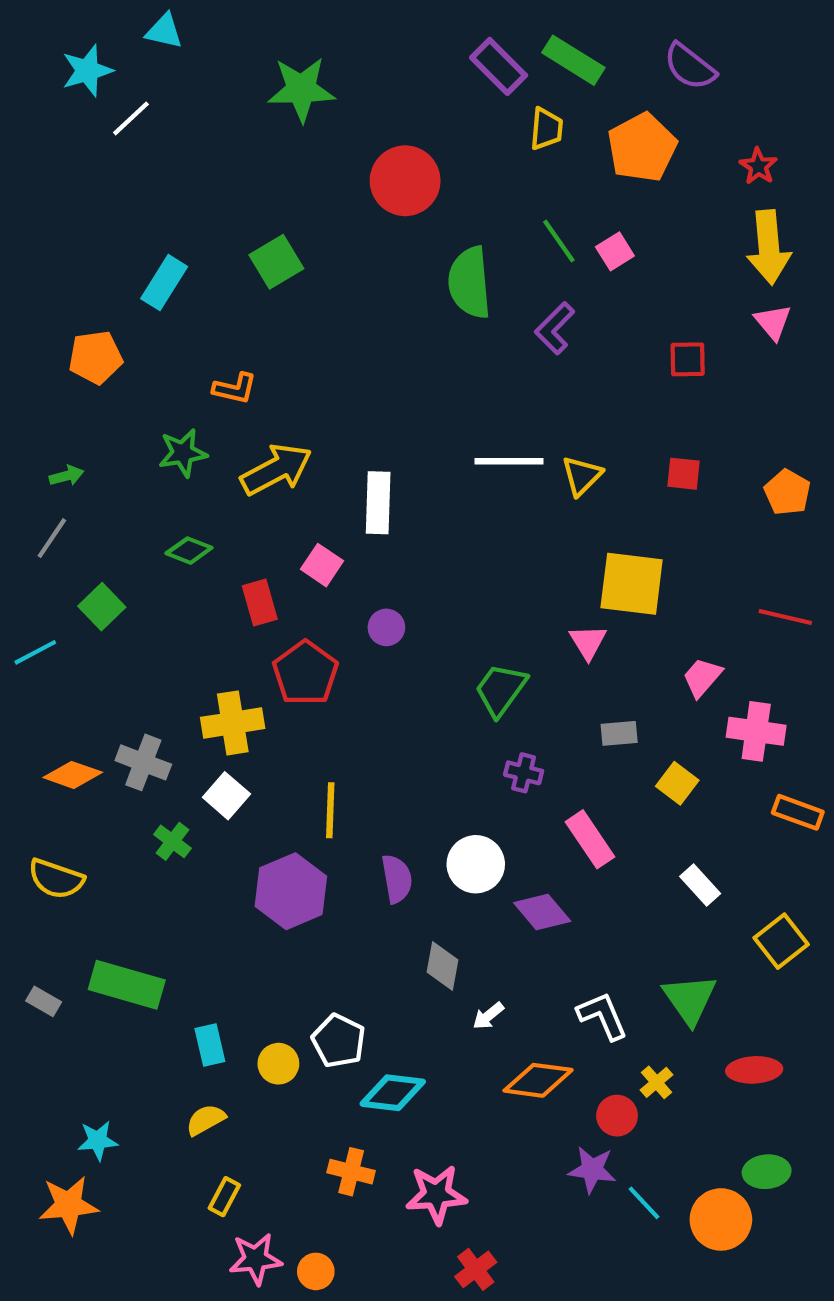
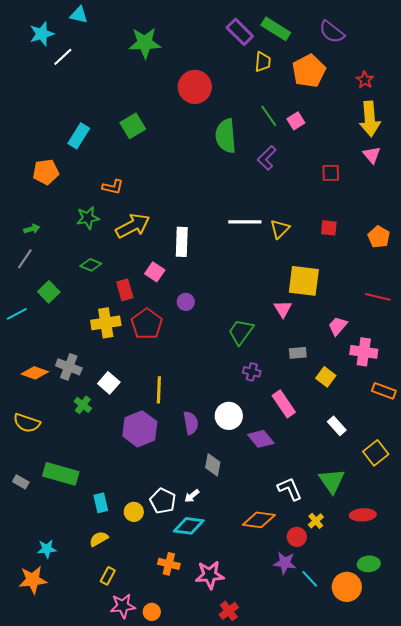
yellow cross: (233, 723) -> (106, 323), moved
white arrow: (488, 1016) -> (192, 496), moved

